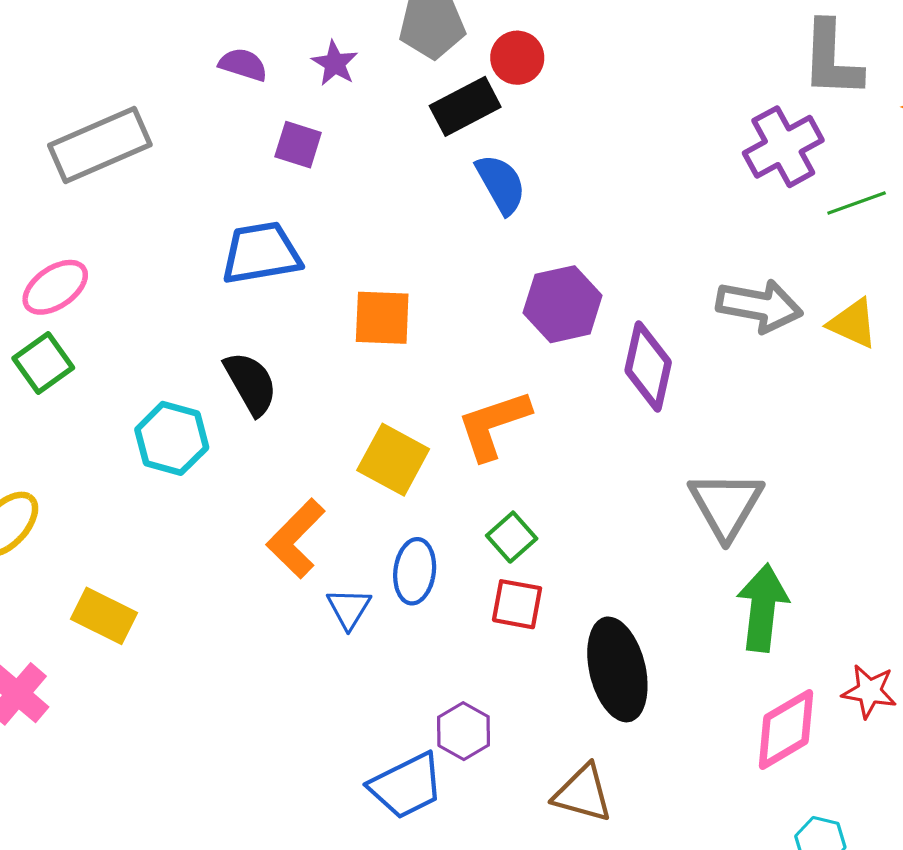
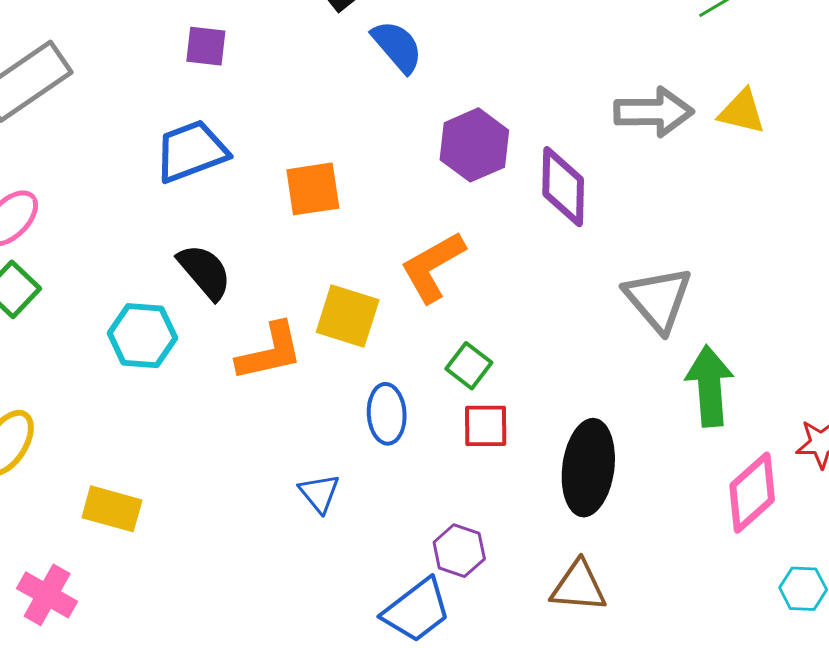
orange L-shape: (296, 538) -> (270, 352), moved, turned -136
blue triangle: (349, 608) -> (319, 493), moved
black ellipse: (617, 669) -> (588, 468), turned 32

